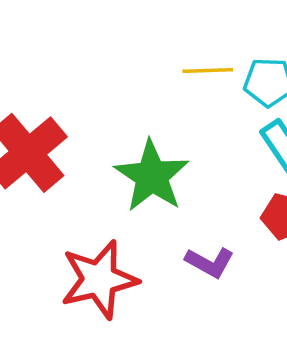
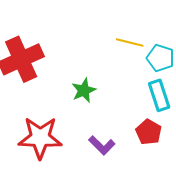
green star: (152, 176) -> (84, 90), size x0.6

